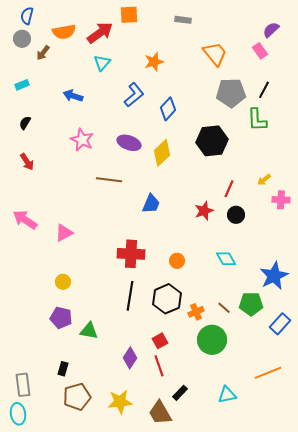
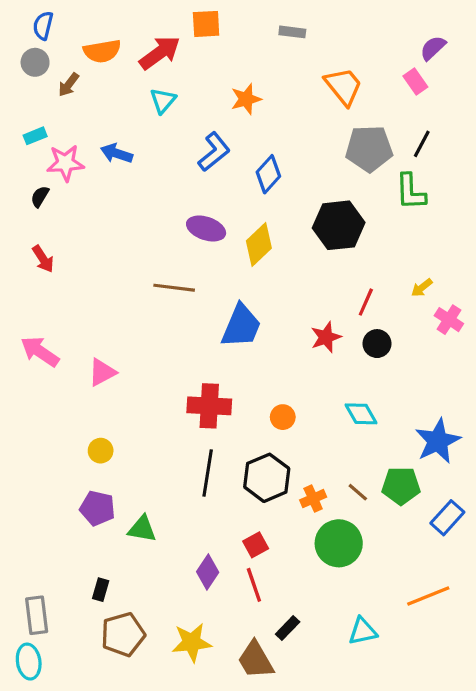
pink star: (82, 140) -> (65, 163), moved, turned -30
pink cross: (281, 200) -> (449, 320), turned 30
blue trapezoid: (151, 204) -> (241, 326), size x1.4

